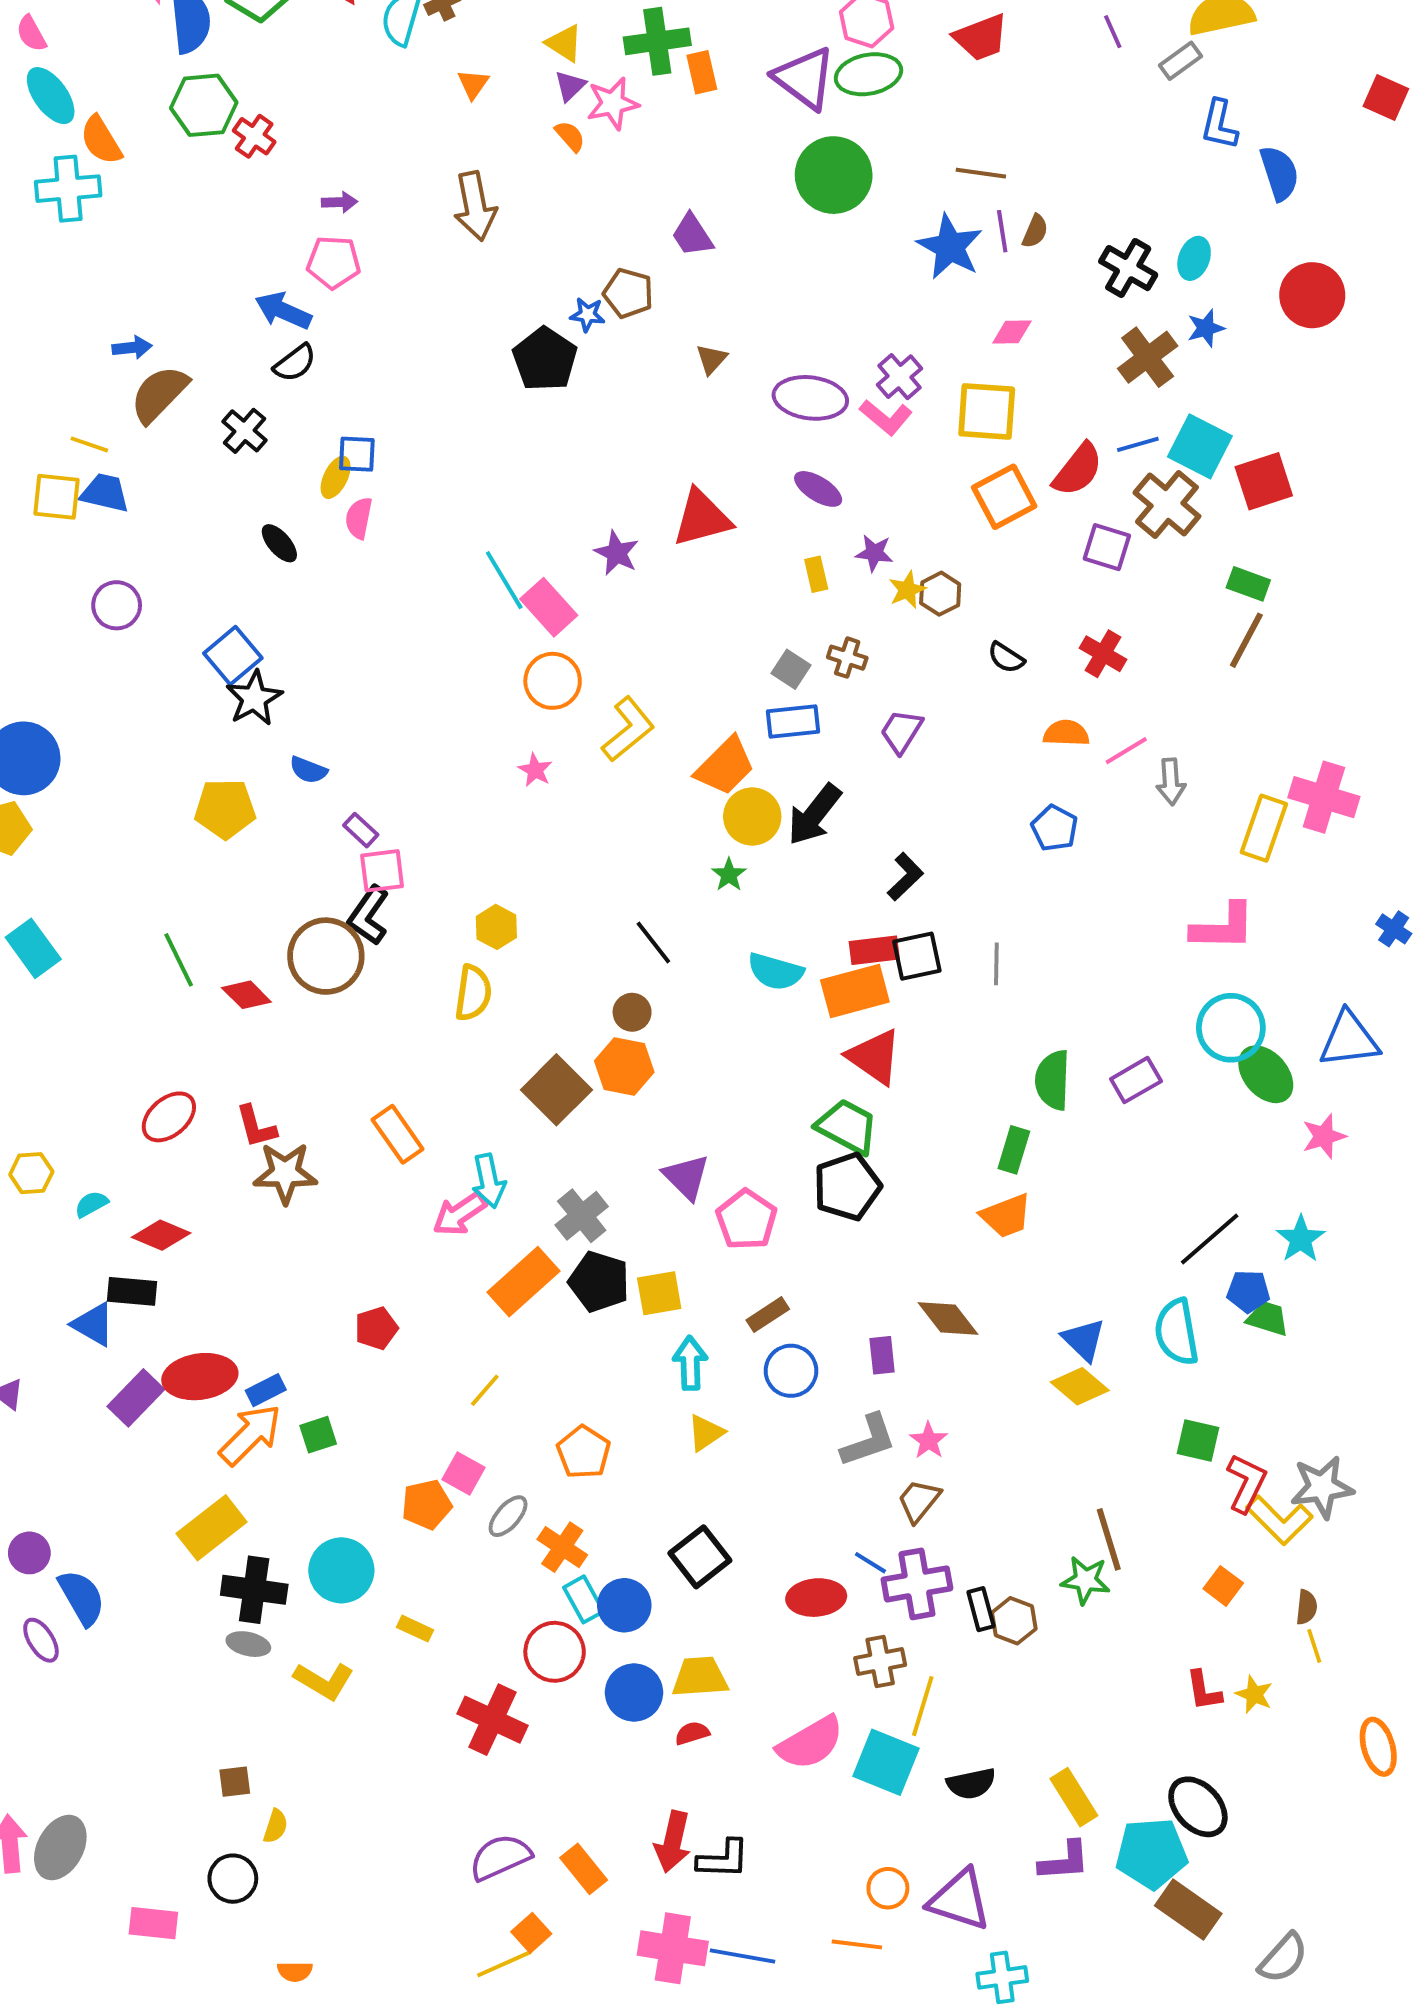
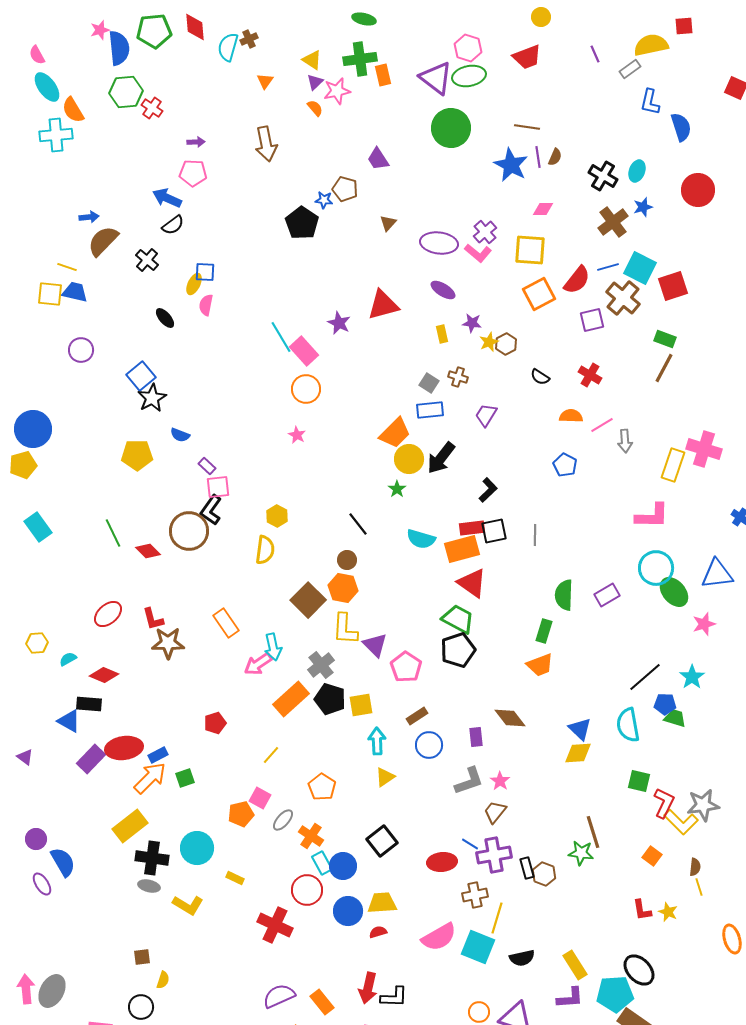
purple square: (1107, 547) -> (592, 320), turned -30
yellow L-shape: (628, 729) -> (345, 629), moved, turned 132
yellow diamond: (1080, 1386) -> (578, 753), turned -44

